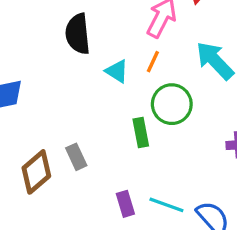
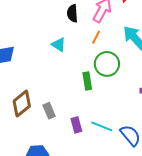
black semicircle: (78, 34) -> (72, 13), moved, size x0.7
cyan triangle: (117, 71) -> (59, 45), moved
gray rectangle: (76, 157) -> (49, 111), moved

